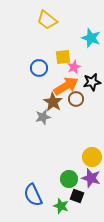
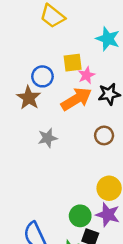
brown circle: (76, 99) -> (104, 135), moved
brown star: (53, 102) -> (29, 98), moved

